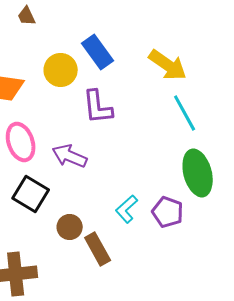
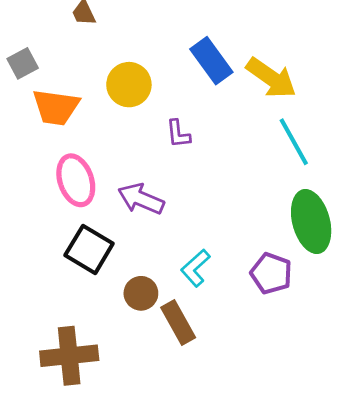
blue rectangle: (98, 52) -> (211, 61), moved
purple L-shape: (98, 107) -> (178, 134), size x0.6
cyan L-shape: (127, 209) -> (195, 268), moved

